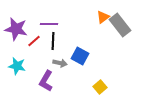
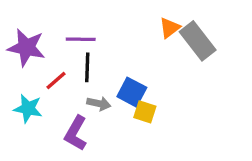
red line: (34, 41) -> (56, 80), moved
yellow square: (100, 87) -> (145, 112), moved, turned -32

